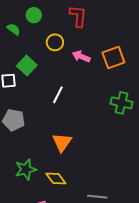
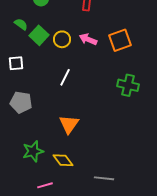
green semicircle: (14, 29) -> (21, 24), moved
yellow circle: (55, 42) -> (62, 39), moved
green square: (27, 66) -> (39, 35), moved

